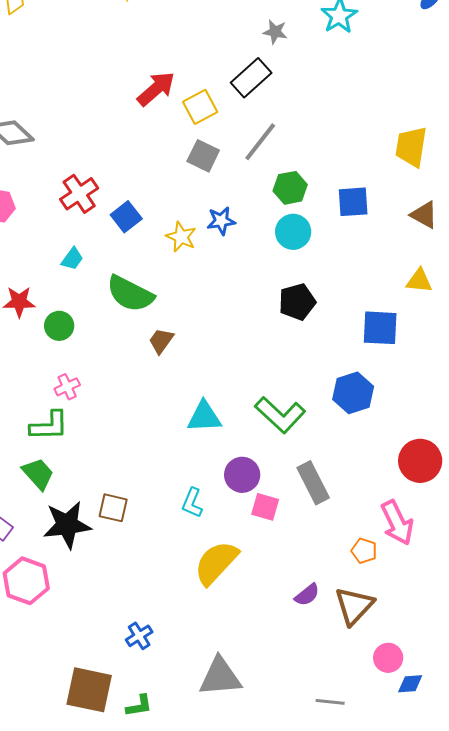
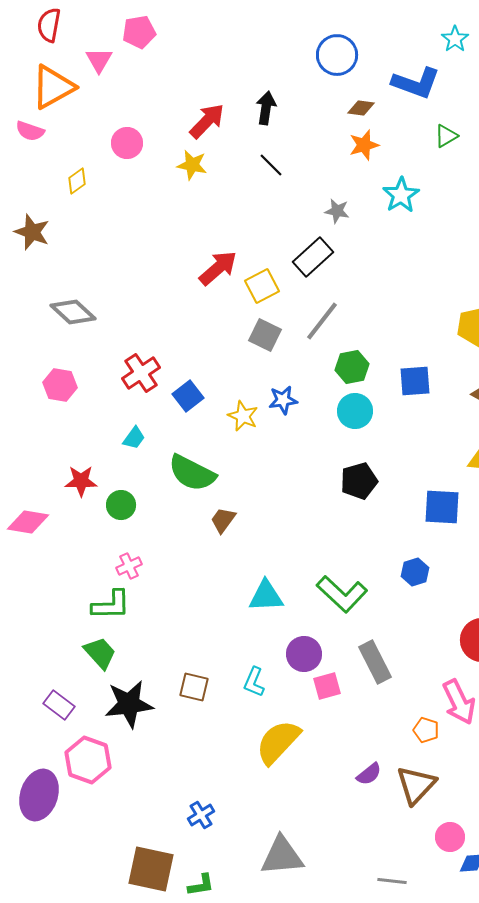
blue hexagon: (353, 393) -> (415, 572), size x0.7
pink square: (265, 507) -> (327, 686), turned -32
brown square: (113, 508) -> (194, 687), moved

